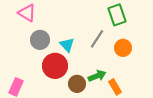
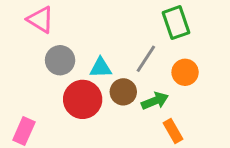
cyan triangle: (67, 45) -> (101, 68), turned -49
green arrow: (97, 76) -> (155, 101), moved
brown circle: (77, 84) -> (123, 92), moved

